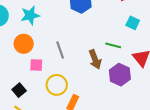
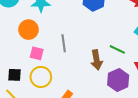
yellow circle: (57, 85) -> (41, 77), moved
black square: (19, 90) -> (14, 75), turned 32

